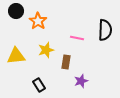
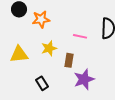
orange star: (38, 21) -> (41, 19), turned 30
purple star: (81, 81) -> (84, 79), size x1.5

